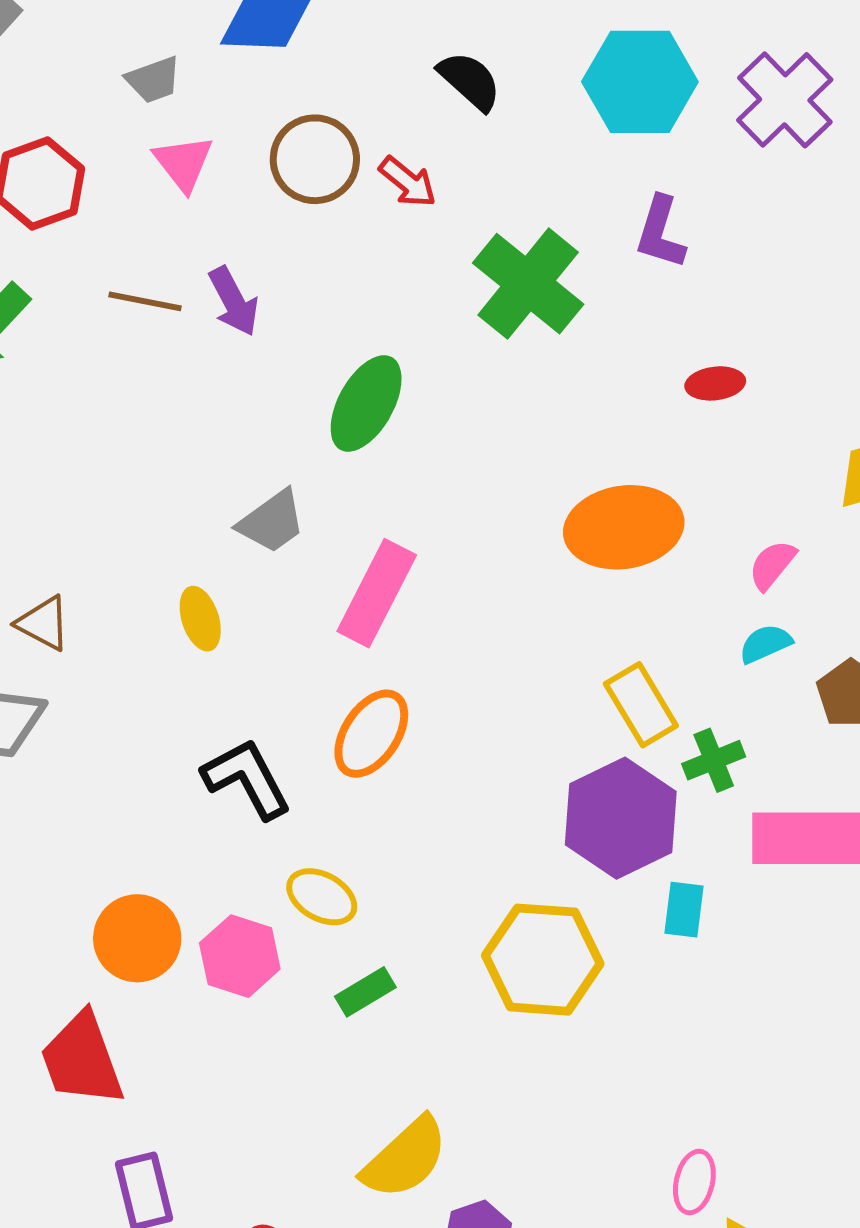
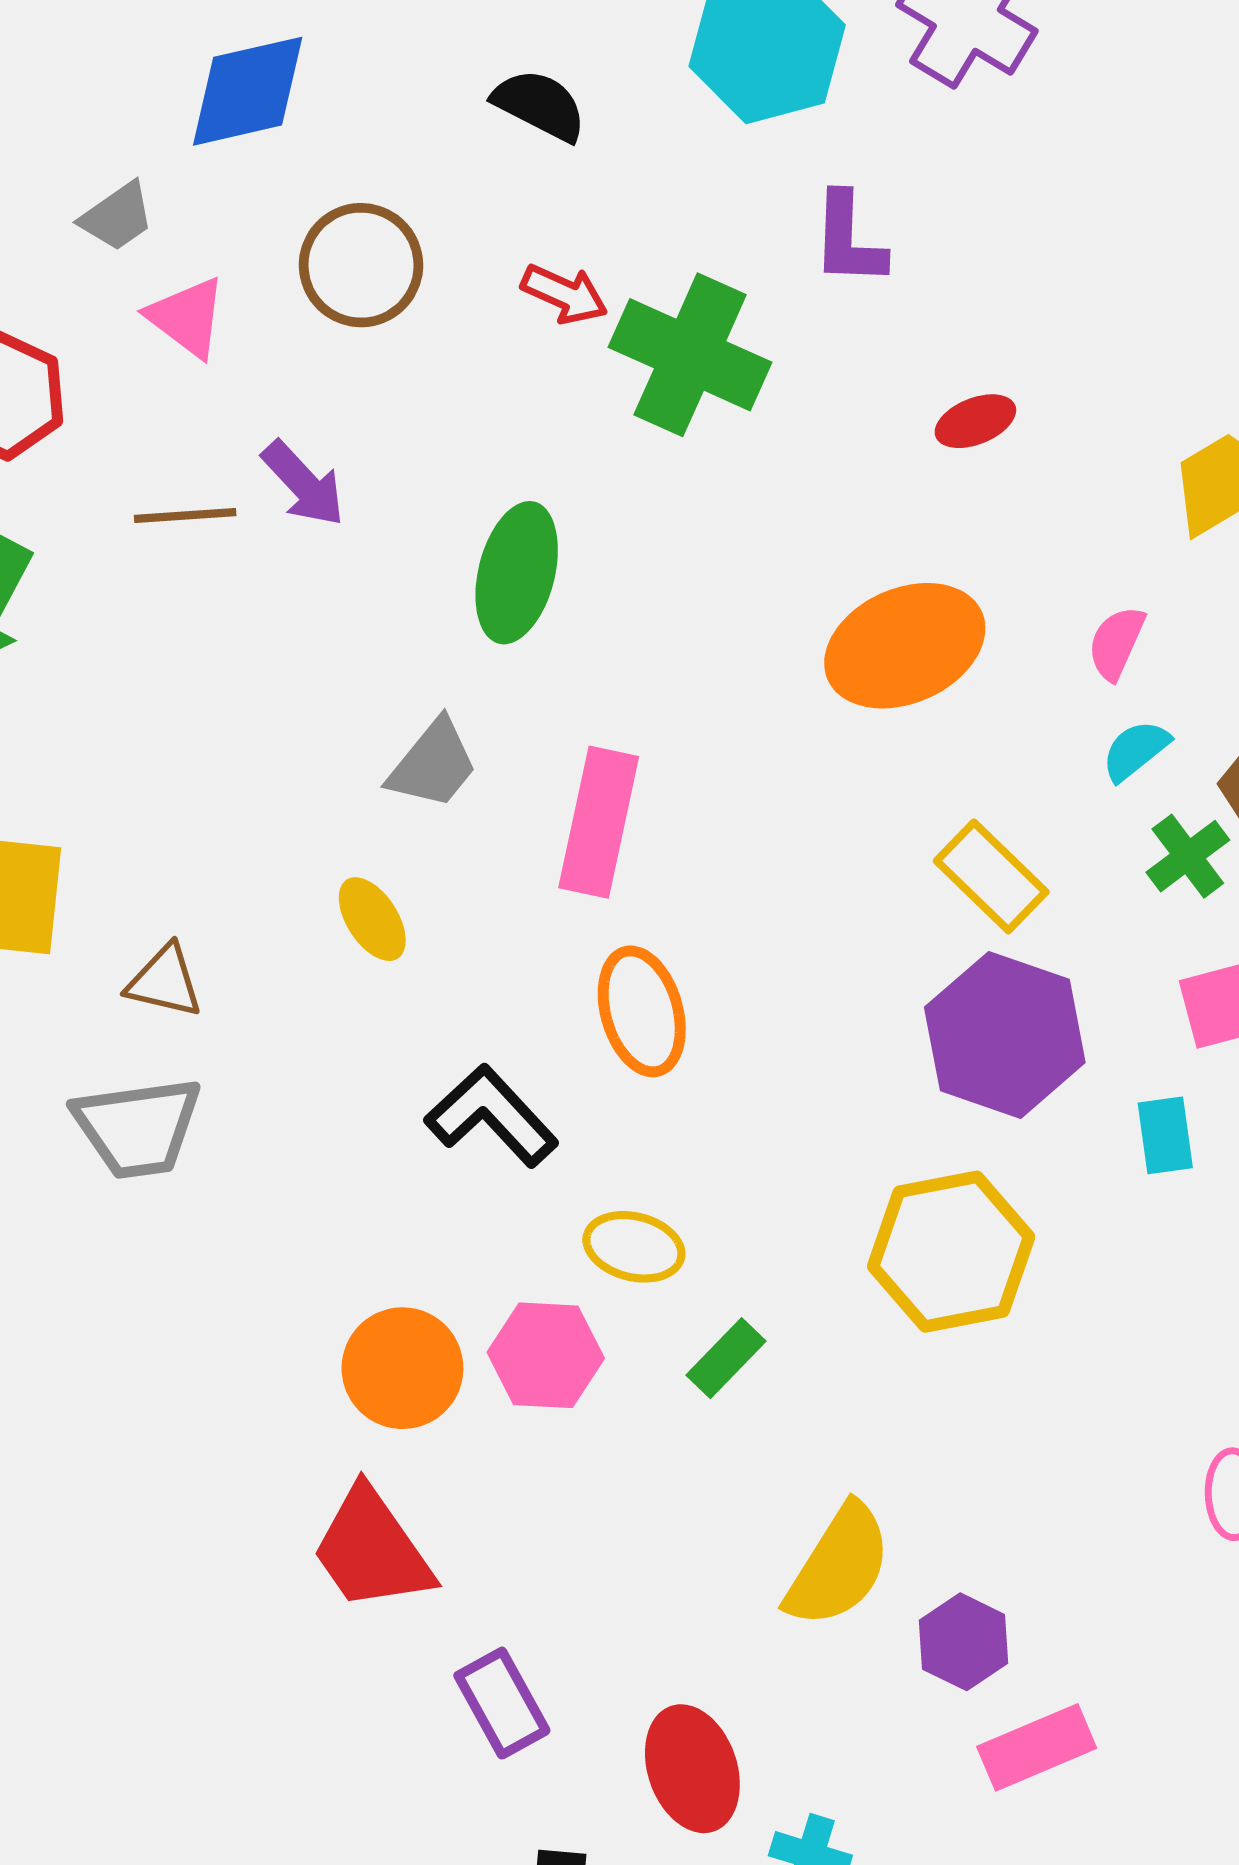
red arrow: (408, 182) -> (564, 294), moved
orange ellipse: (371, 734) -> (642, 1011), turned -34
green cross: (714, 760) -> (1188, 856), moved
cyan rectangle: (684, 910) -> (1165, 1135), moved

